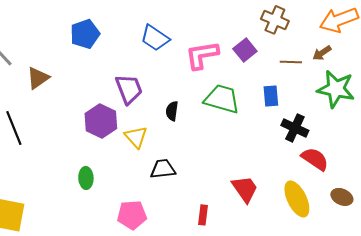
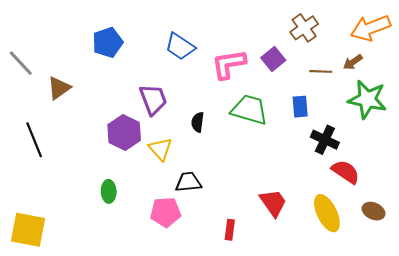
brown cross: (275, 20) -> (304, 28), turned 32
pink pentagon: (132, 215) -> (166, 212), moved

